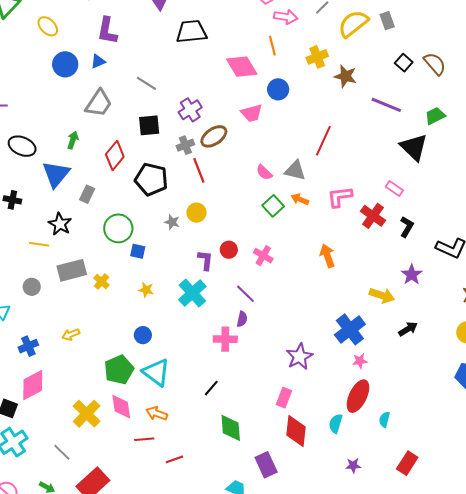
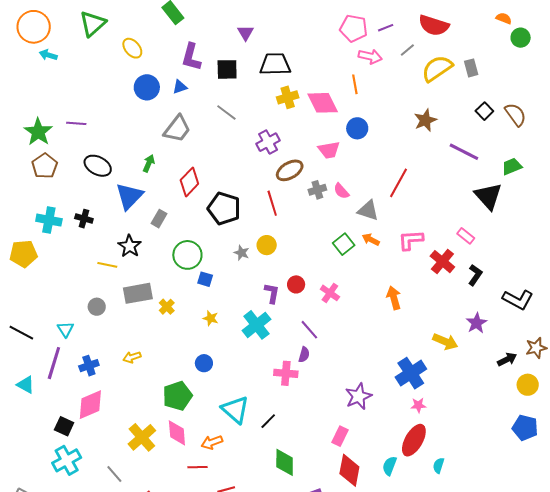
yellow cross: (317, 57) -> (288, 97), moved
brown star: (345, 76) -> (425, 120), turned 30
black square: (149, 125) -> (227, 69), moved
gray cross: (185, 145) -> (317, 190), moved
pink semicircle: (264, 172) -> (341, 191), moved
black arrow: (408, 329) -> (507, 359), moved
cyan triangle: (156, 372) -> (235, 410), moved
orange arrow: (157, 413) -> (212, 442), turned -45

